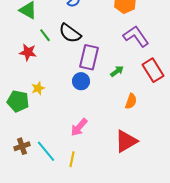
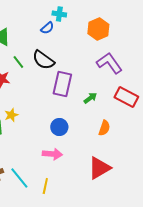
red rectangle: (153, 70) -> (126, 97), turned -30
blue circle: (81, 81) -> (59, 127), moved
pink arrow: (79, 127) -> (52, 154), turned -126

